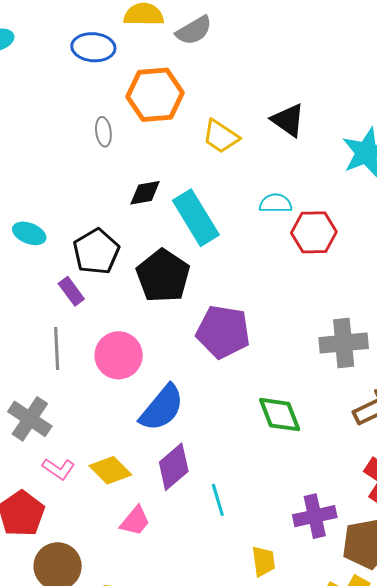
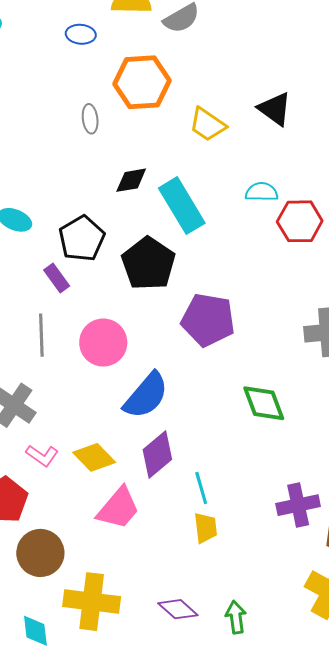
blue ellipse: (93, 47) -> (81, 34), size x0.7
pink trapezoid: (135, 521) -> (118, 508), size x1.4
yellow trapezoid: (264, 561) -> (205, 528), moved

